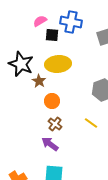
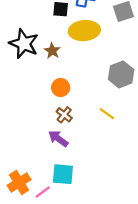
yellow ellipse: (58, 64) -> (84, 31), moved
brown star: (39, 81) -> (52, 51), moved

